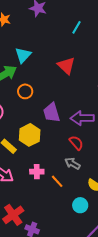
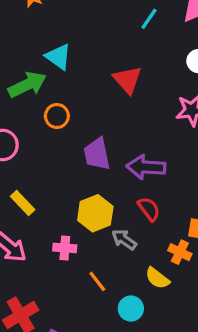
cyan triangle: (23, 55) -> (58, 57), turned -42
yellow hexagon: (30, 135) -> (95, 213), moved
red semicircle: (76, 143) -> (149, 209), moved
orange line: (57, 181) -> (97, 281), moved

